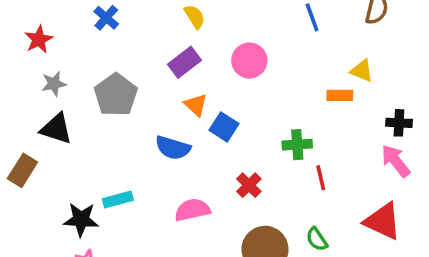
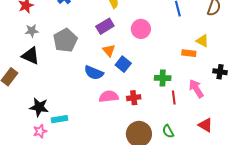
pink arrow: (396, 161) -> (196, 89), moved
red cross: (249, 185) -> (134, 98), turned 32
cyan rectangle: (118, 199) -> (60, 119), moved
pink semicircle: (192, 210) -> (109, 96), moved
red triangle: (383, 221) -> (205, 125), size x0.7

